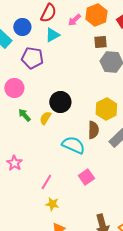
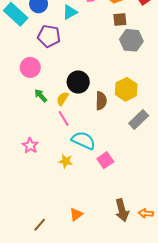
brown semicircle: (93, 130) -> (101, 101), moved
cyan semicircle: (73, 145) -> (83, 140), moved
pink line: (46, 182) -> (64, 118), moved, turned -63
yellow star: (52, 204) -> (66, 161), moved

